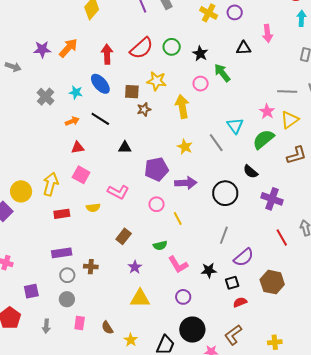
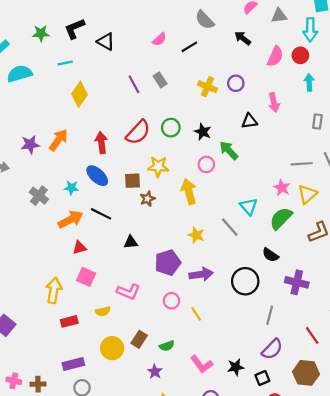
orange arrow: (72, 121) -> (71, 220), size x1.6
yellow circle: (21, 191) -> (112, 348), moved
gray line: (224, 235) -> (270, 315), moved
red line: (282, 238) -> (312, 335), moved
green semicircle: (160, 246) -> (167, 346), moved
brown cross: (91, 267) -> (38, 384), moved

